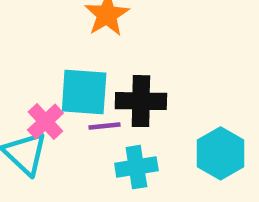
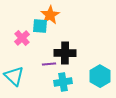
cyan square: (84, 92) -> (40, 26), moved, size x0.7
pink cross: (45, 122) -> (22, 38), moved

